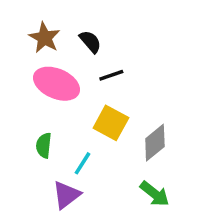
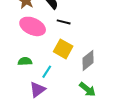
black line: (111, 75) -> (64, 22), turned 32
green semicircle: (44, 145) -> (25, 61), turned 80

